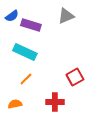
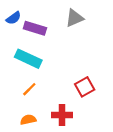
orange semicircle: (15, 104) -> (28, 120), moved

